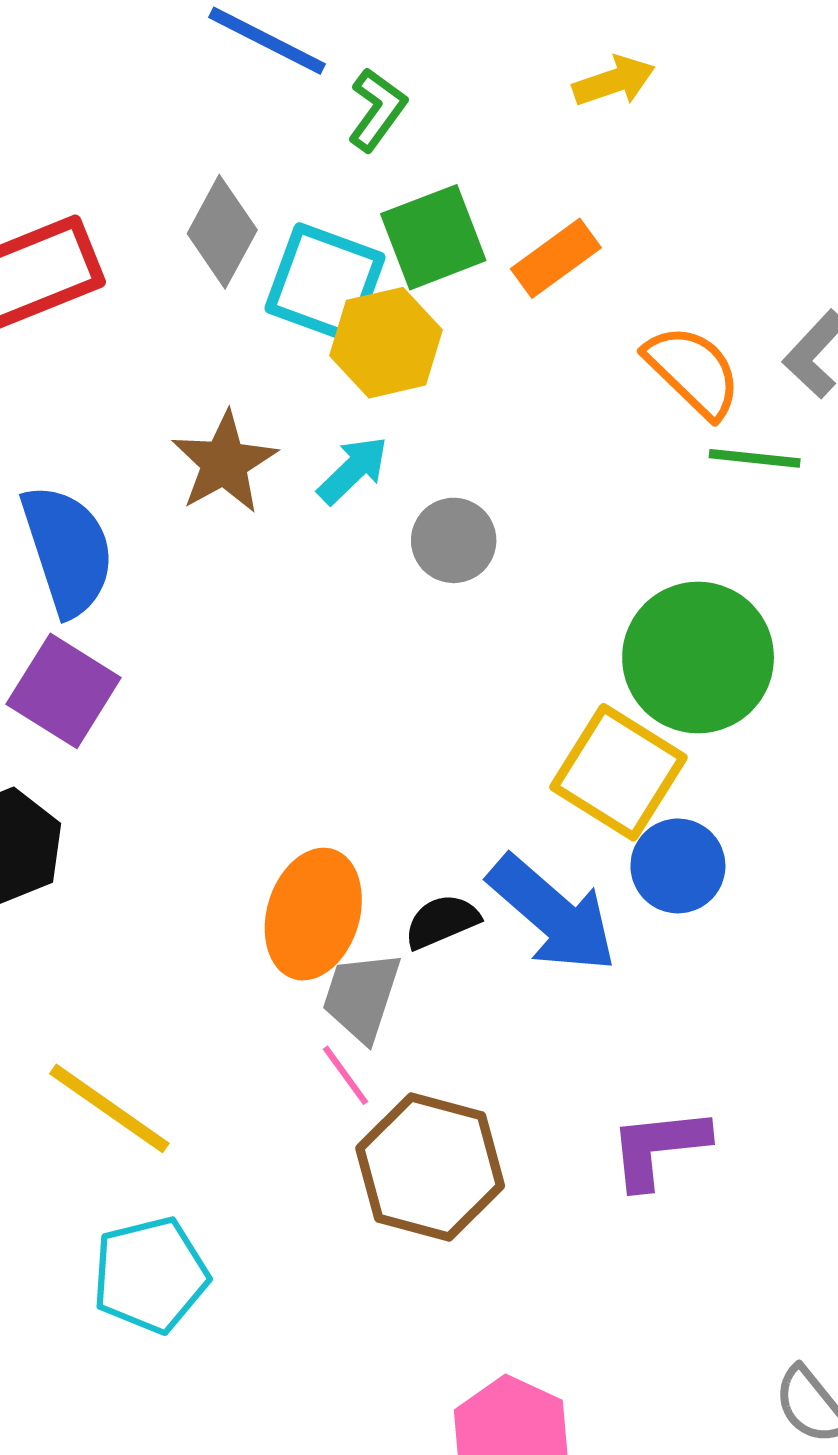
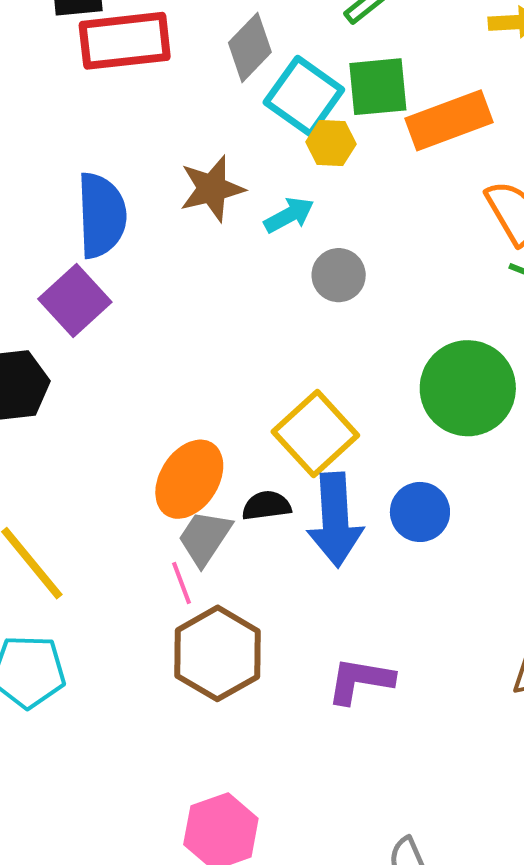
orange rectangle: (556, 258) -> (449, 120), size x1.5
yellow hexagon: (386, 343) -> (331, 143), size x0.7
yellow square: (619, 772) -> (315, 433), moved
blue arrow: (552, 914) -> (335, 520), turned 30

